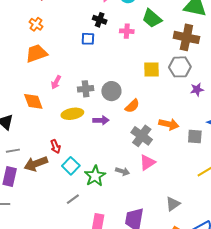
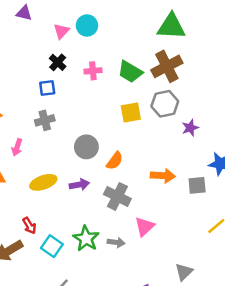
green trapezoid: (152, 18) -> (130, 72), moved
black cross: (100, 20) -> (58, 62), turned 32
brown cross: (186, 37) -> (167, 66), turned -30
gray cross: (86, 89) -> (45, 120), moved
gray cross: (142, 136) -> (117, 196), moved
green star: (95, 176) -> (86, 239), moved

